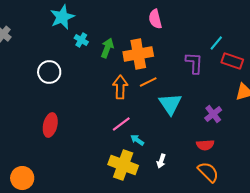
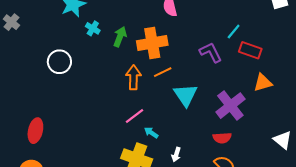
purple L-shape: (194, 63) -> (211, 52), turned -30
purple cross: (213, 114) -> (230, 106), size x1.6
red ellipse: (50, 125) -> (35, 131), moved

